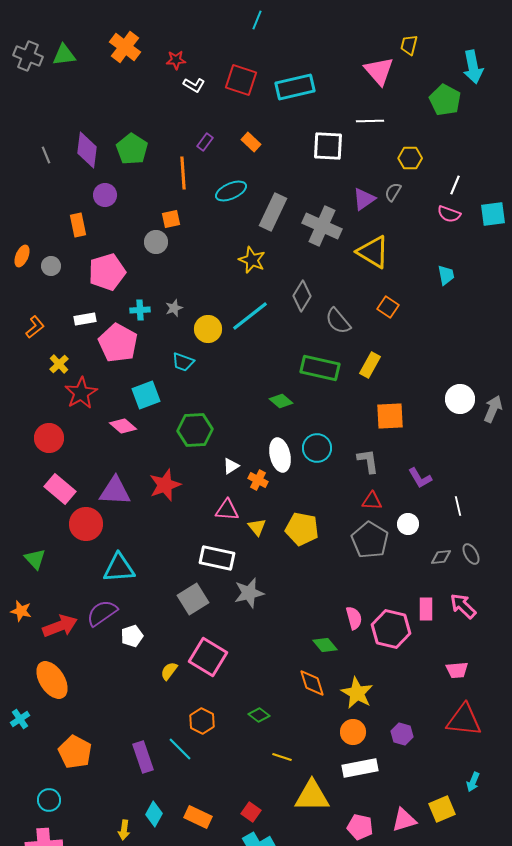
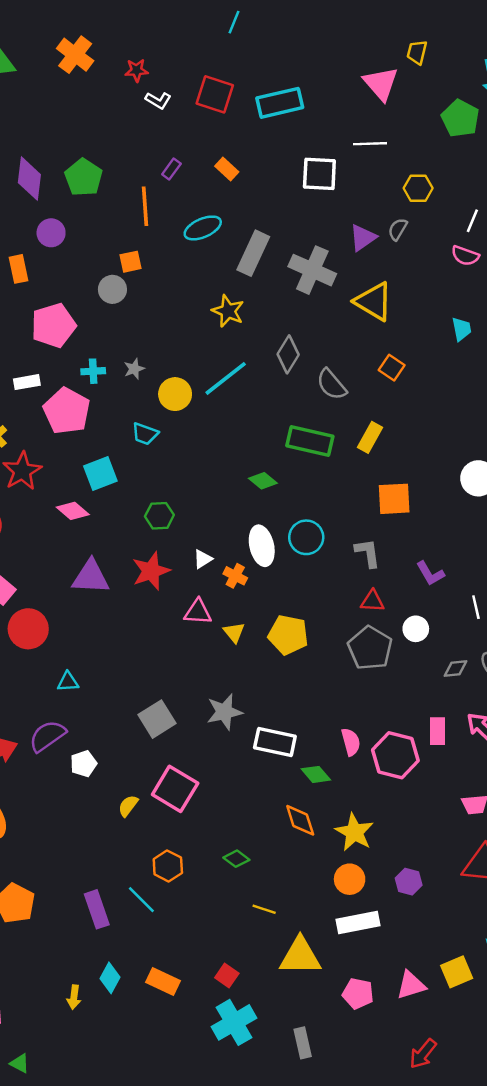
green hexagon: (195, 430) -> (159, 516), size x0.7
red star: (165, 485) -> (151, 571), moved
purple triangle: (115, 491) -> (91, 577), moved
white rectangle: (217, 558) -> (275, 742), moved
cyan triangle: (119, 568) -> (68, 682), size x0.6

